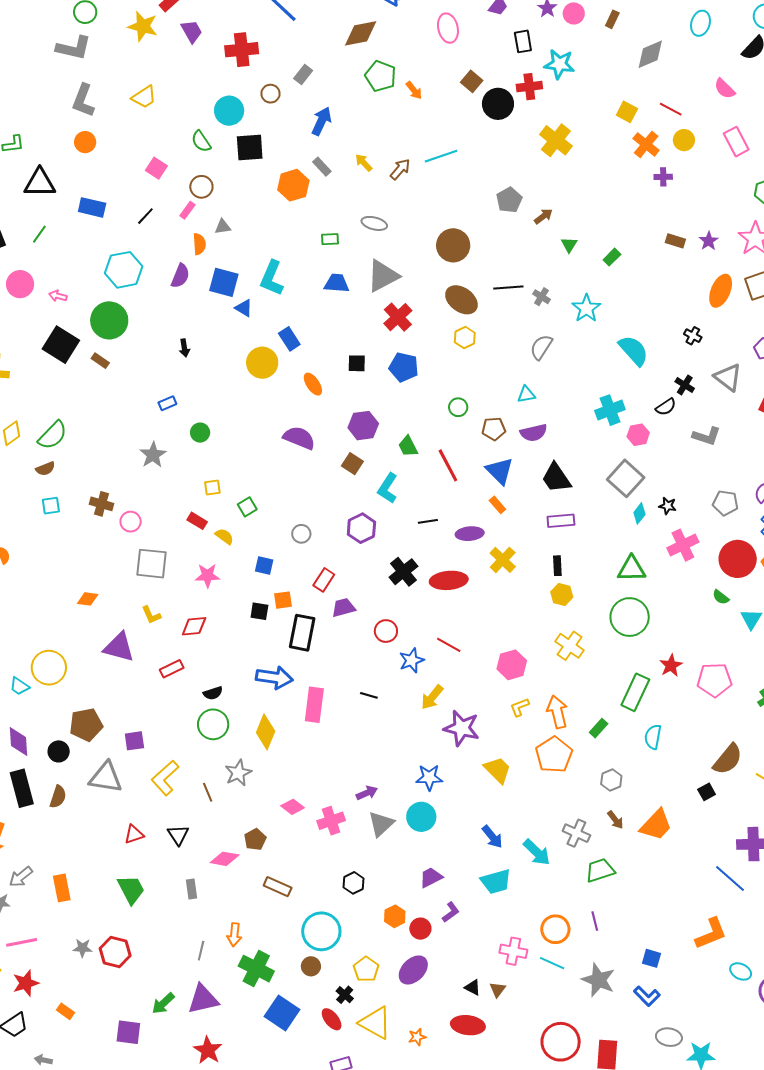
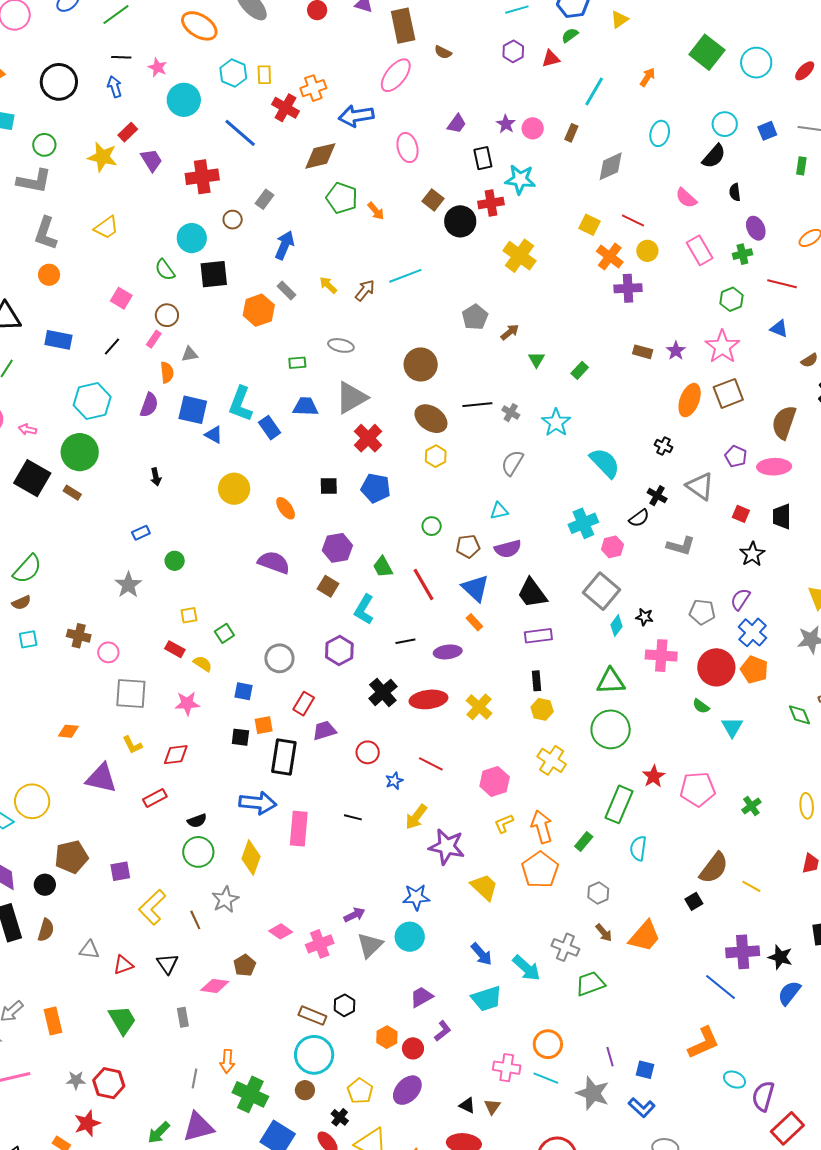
purple cross: (663, 177) -> (628, 288), size x1.5
blue rectangle: (289, 339) -> (270, 428), moved
gray circle: (301, 534) -> (279, 658), size x1.5
pink cross: (683, 545) -> (661, 656), turned 32
yellow cross: (503, 560) -> (479, 707), moved
blue star: (412, 660) -> (394, 781), size x0.7
gray triangle: (106, 777) -> (89, 950), moved, size x0.6
brown rectangle: (278, 887) -> (312, 1016), moved
purple line: (595, 921) -> (610, 1057), moved
red star: (26, 983) -> (87, 1123), moved

